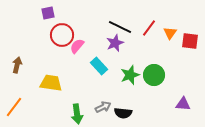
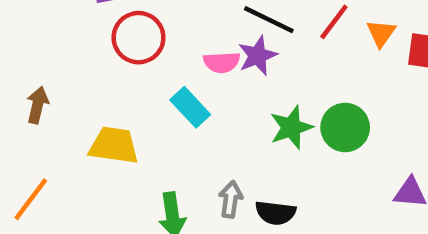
pink semicircle: (77, 46) -> (222, 62), moved, turned -133
cyan rectangle: (99, 66) -> (190, 107), moved
gray arrow: (103, 107) -> (231, 199), turned -56

